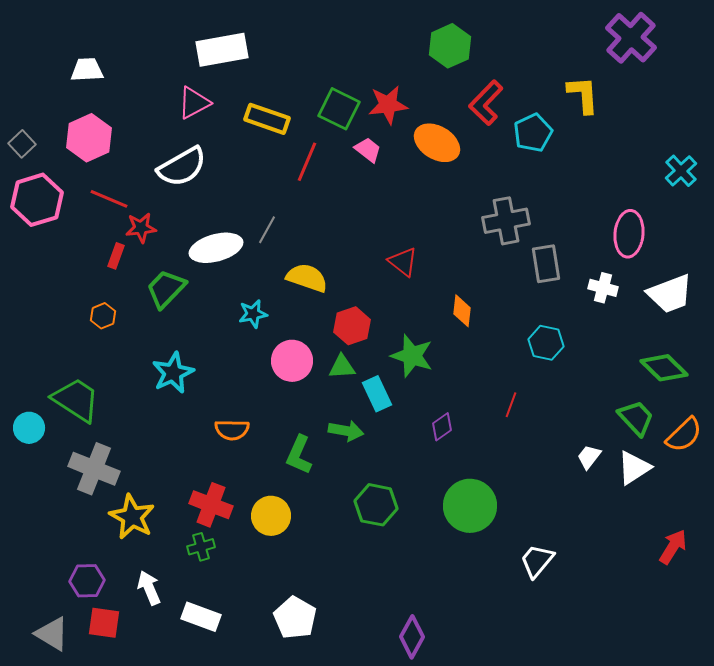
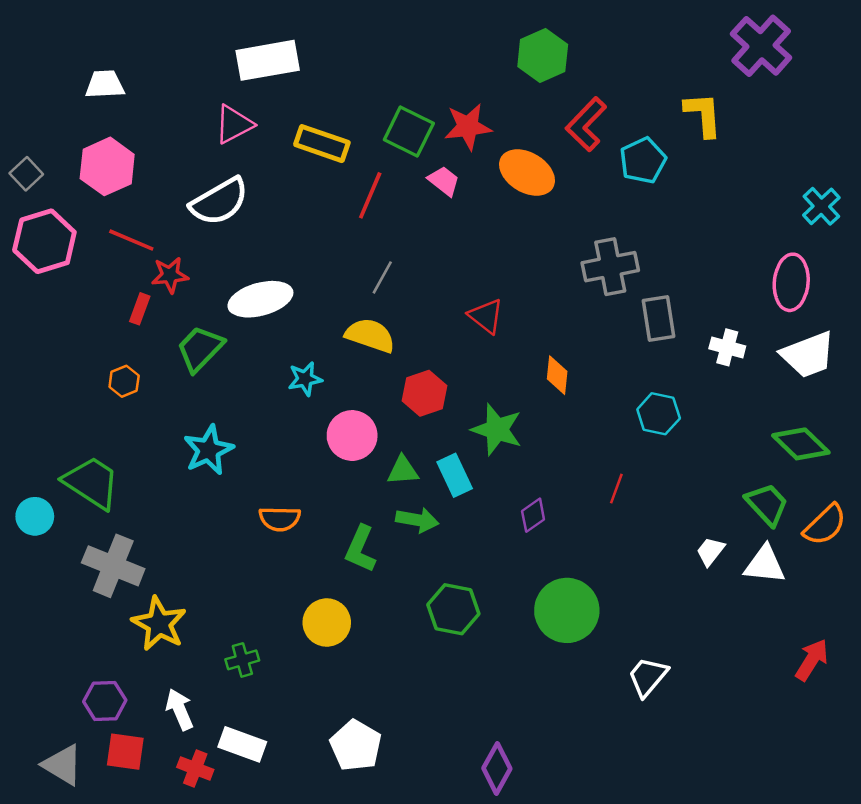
gray line: (267, 230) -> (382, 277), moved
pink ellipse: (629, 234) -> (791, 282), moved
green triangle: (342, 367) -> (403, 470), moved
white triangle: (634, 468) -> (765, 565), turned 39
red cross: (211, 505) -> (195, 768), moved, size x0.7

